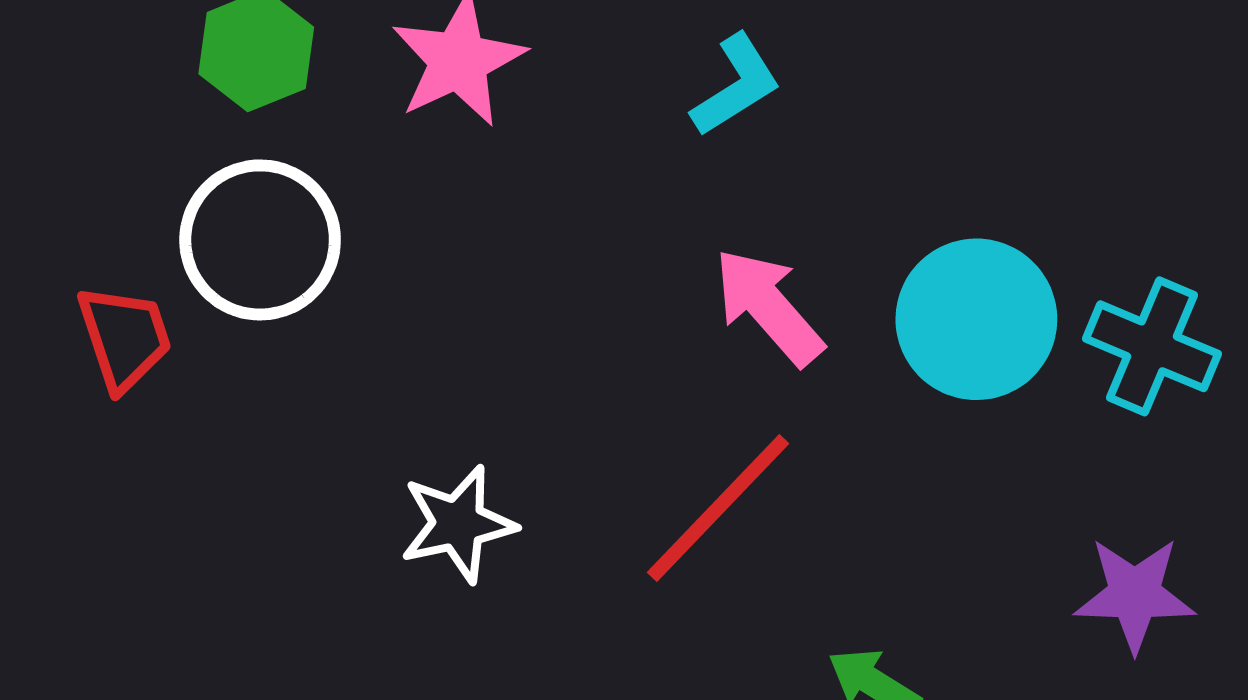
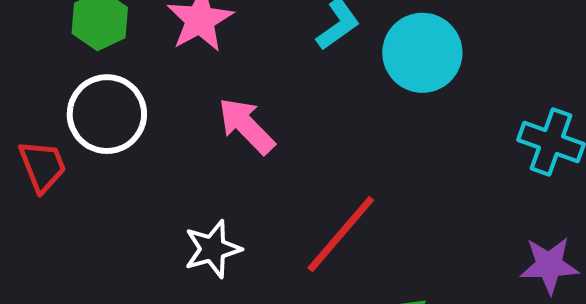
pink arrow: (768, 307) -> (246, 126), moved
cyan circle: (976, 319) -> (422, 53), moved

